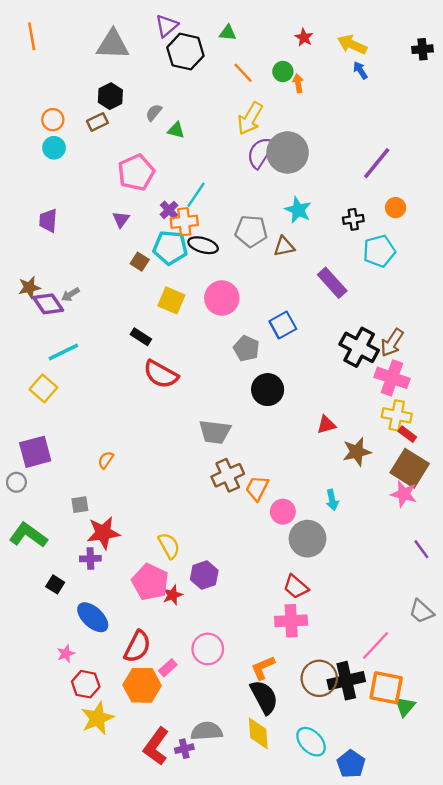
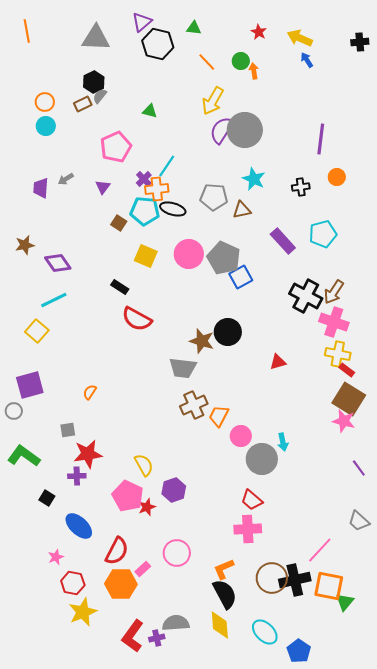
gray semicircle: (154, 113) -> (100, 96), moved
purple line: (377, 163) -> (321, 139), turned -32
cyan pentagon: (379, 251) -> (323, 234), moved
gray arrow: (70, 294) -> (66, 179), moved
purple diamond: (48, 304) -> (58, 263), moved
gray pentagon: (246, 348) -> (224, 258), moved, size x1.5
brown star: (357, 452) -> (202, 341), moved, turned 30
cyan arrow: (332, 500) -> (283, 442), moved

